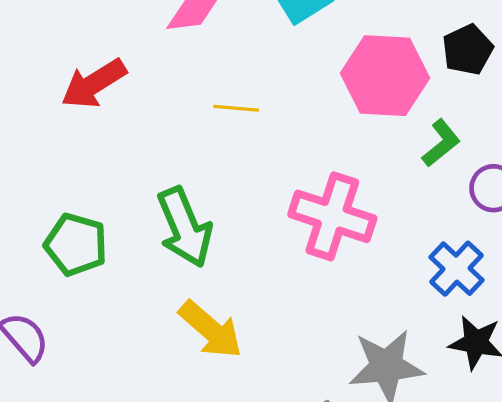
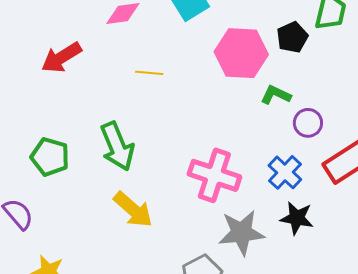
green L-shape: (441, 143) -> (276, 95), turned -116
pink cross: (332, 216) -> (214, 175), moved

